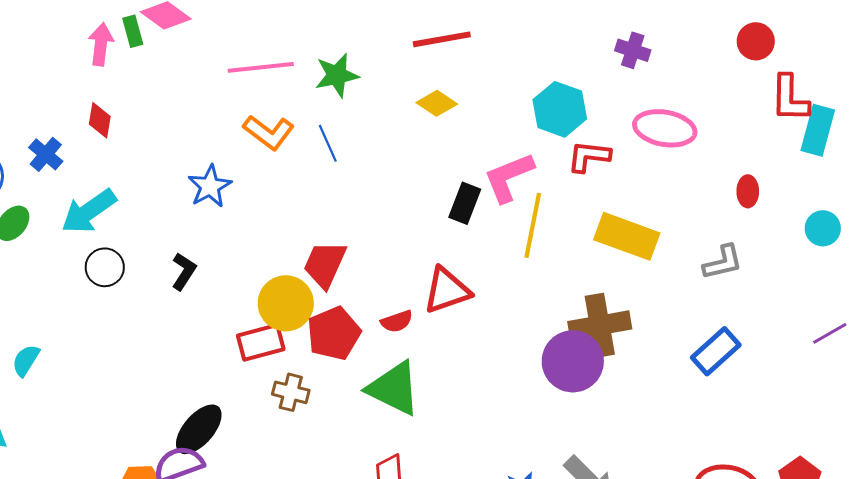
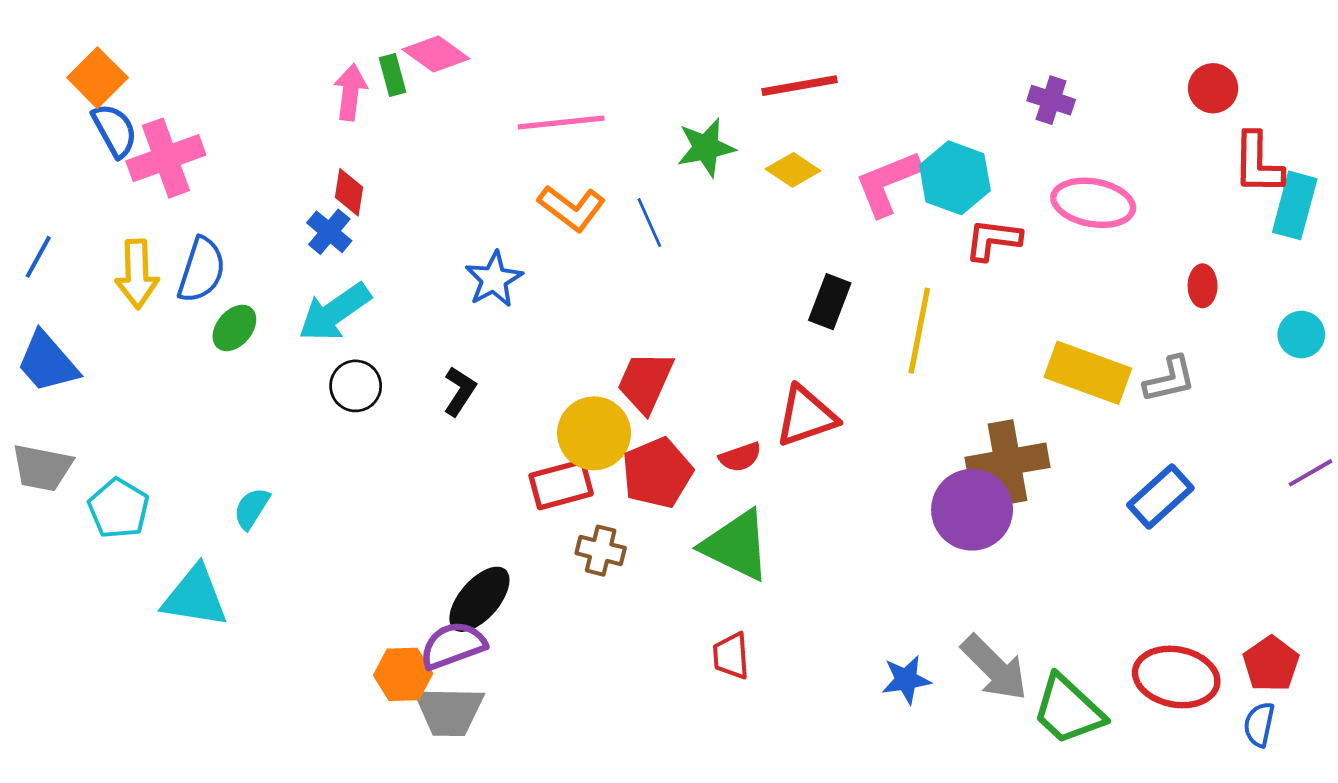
green star: (337, 75) -> (706, 148), moved
blue cross: (46, 154) -> (329, 232), moved
pink L-shape: (509, 177) -> (888, 183), moved
yellow rectangle: (627, 236) -> (1088, 373), moved

